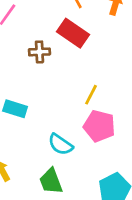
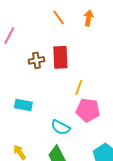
red rectangle: (73, 33) -> (60, 57), moved, turned 60

